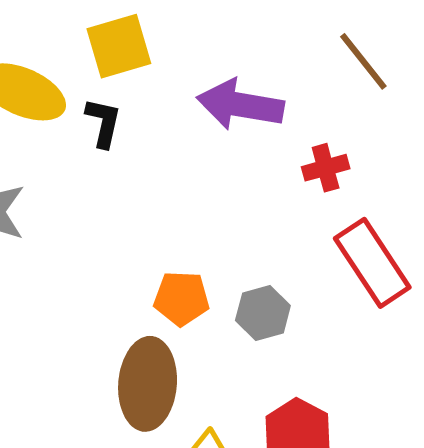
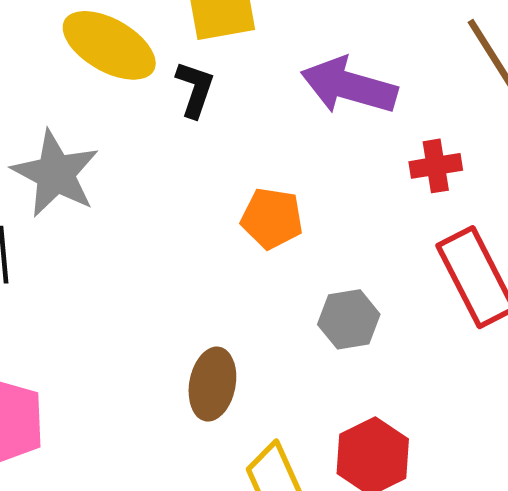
orange pentagon: (181, 298) -> (272, 218), moved
brown ellipse: (148, 384) -> (212, 384), size x0.7

